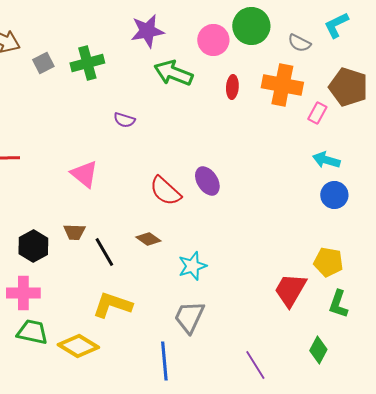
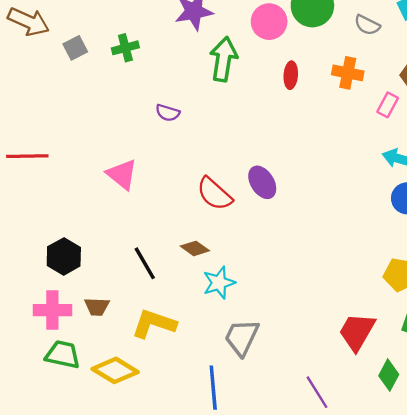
green cross: (87, 63) -> (125, 48), size x0.7
green arrow: (173, 73) -> (223, 59), turned 78
orange cross: (282, 85) -> (348, 73), size x0.7
brown trapezoid: (74, 232) -> (97, 307), moved
cyan star: (192, 266) -> (219, 283), moved
red trapezoid: (290, 290) -> (357, 332), moved

